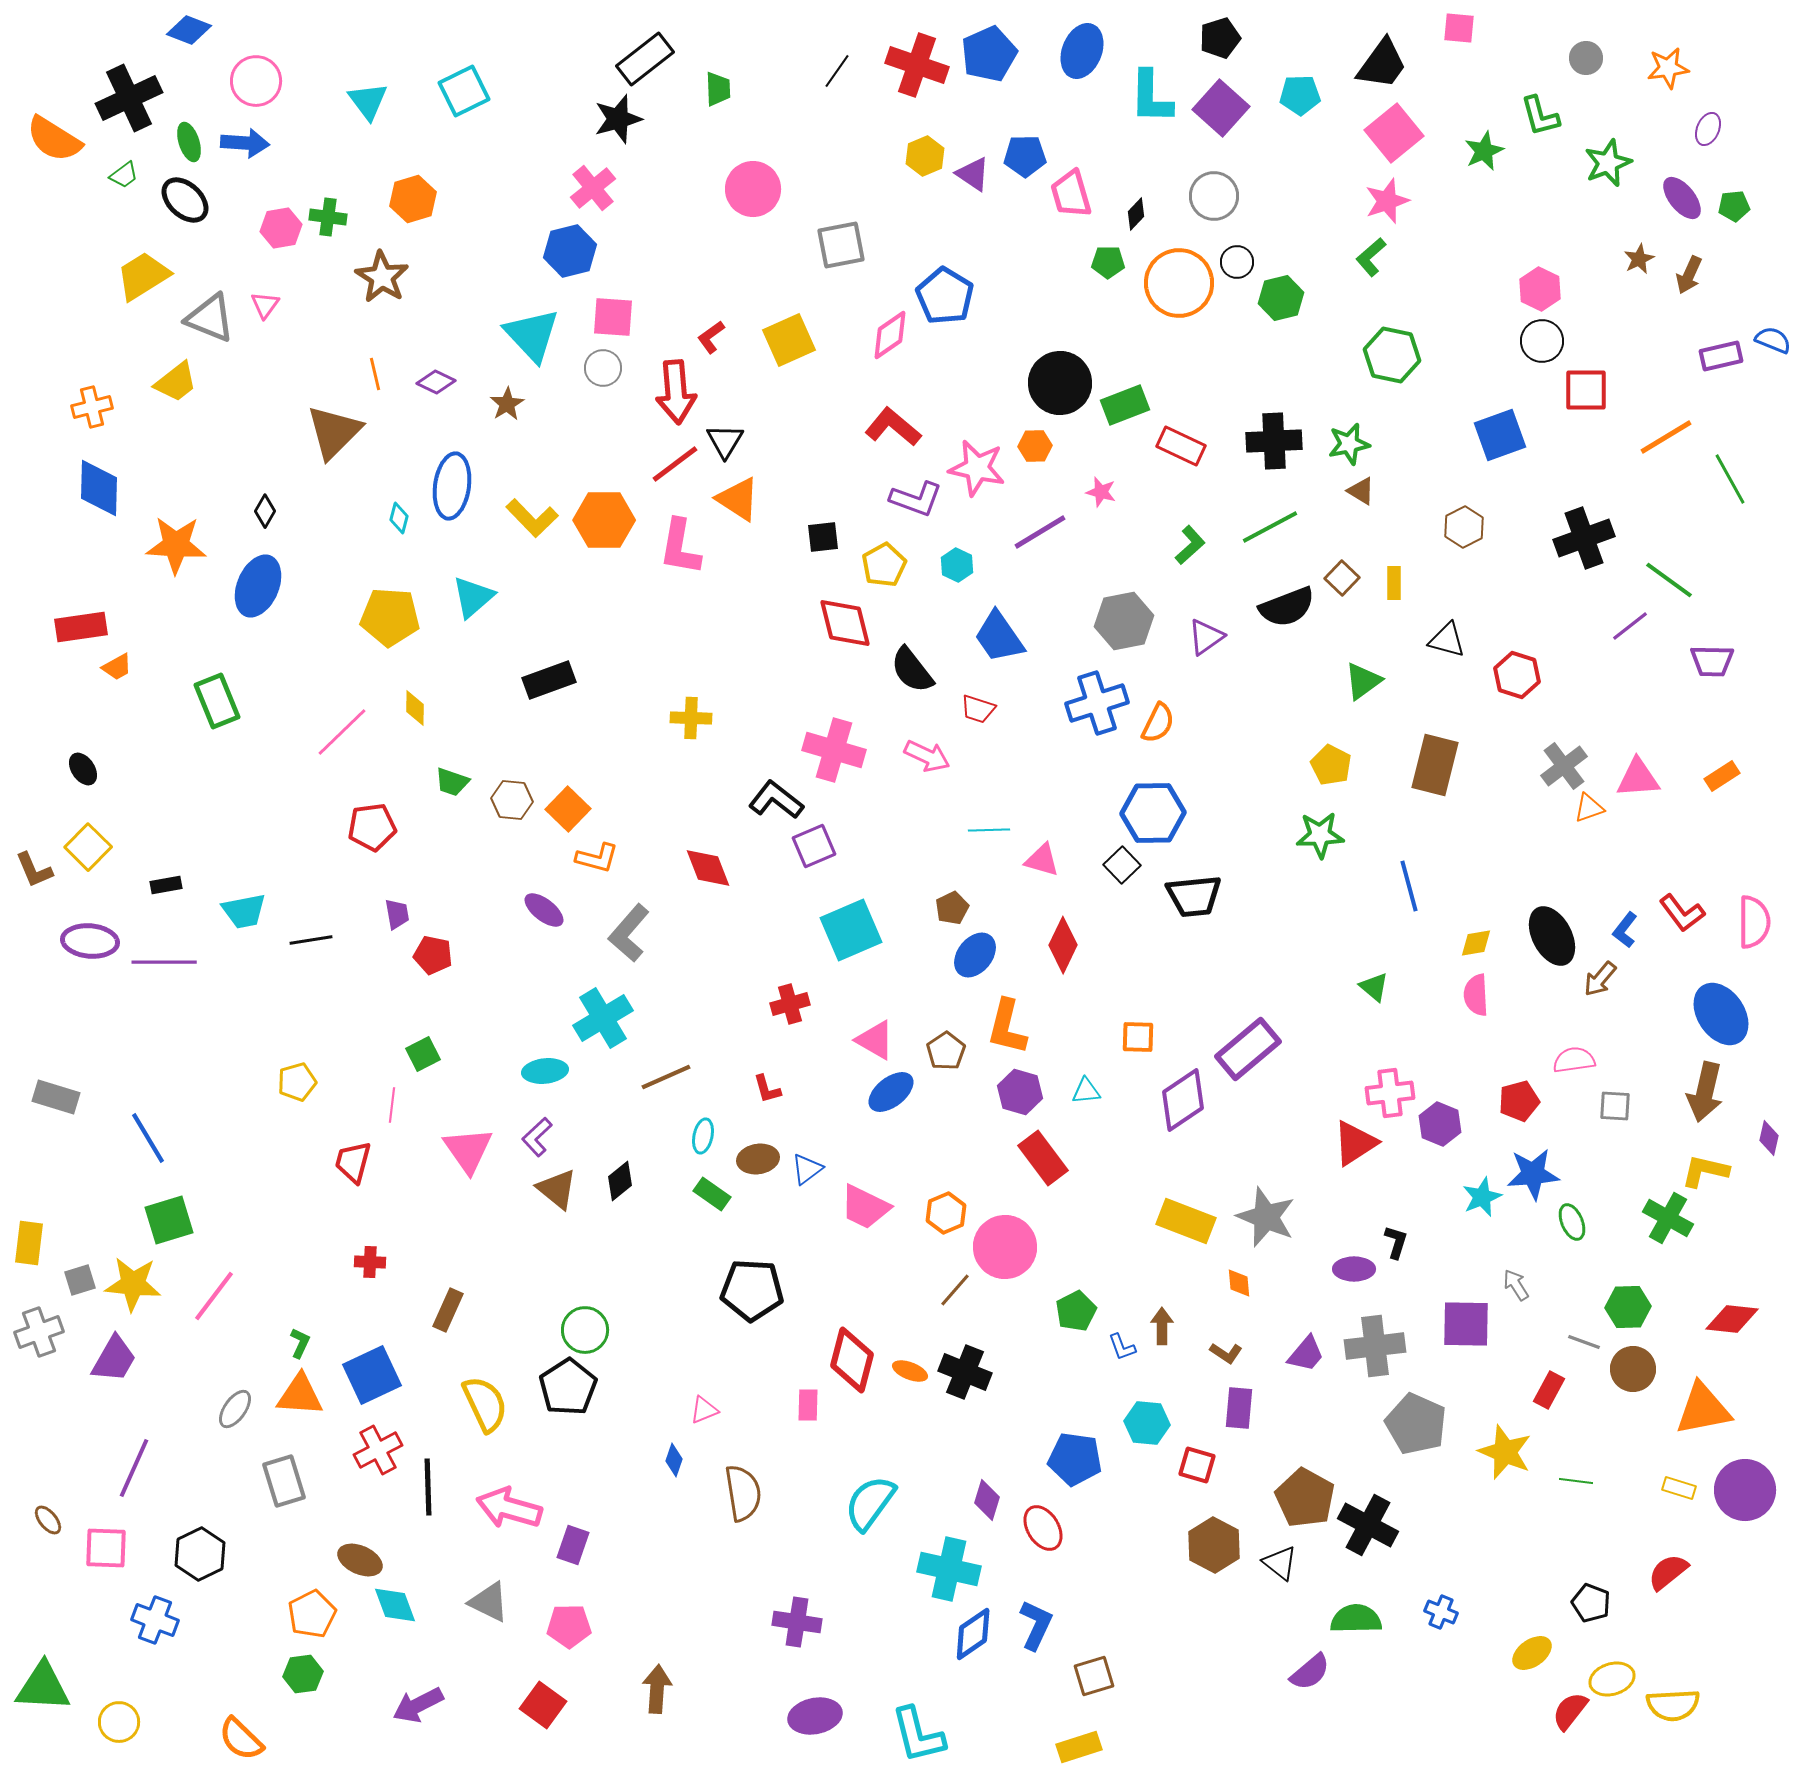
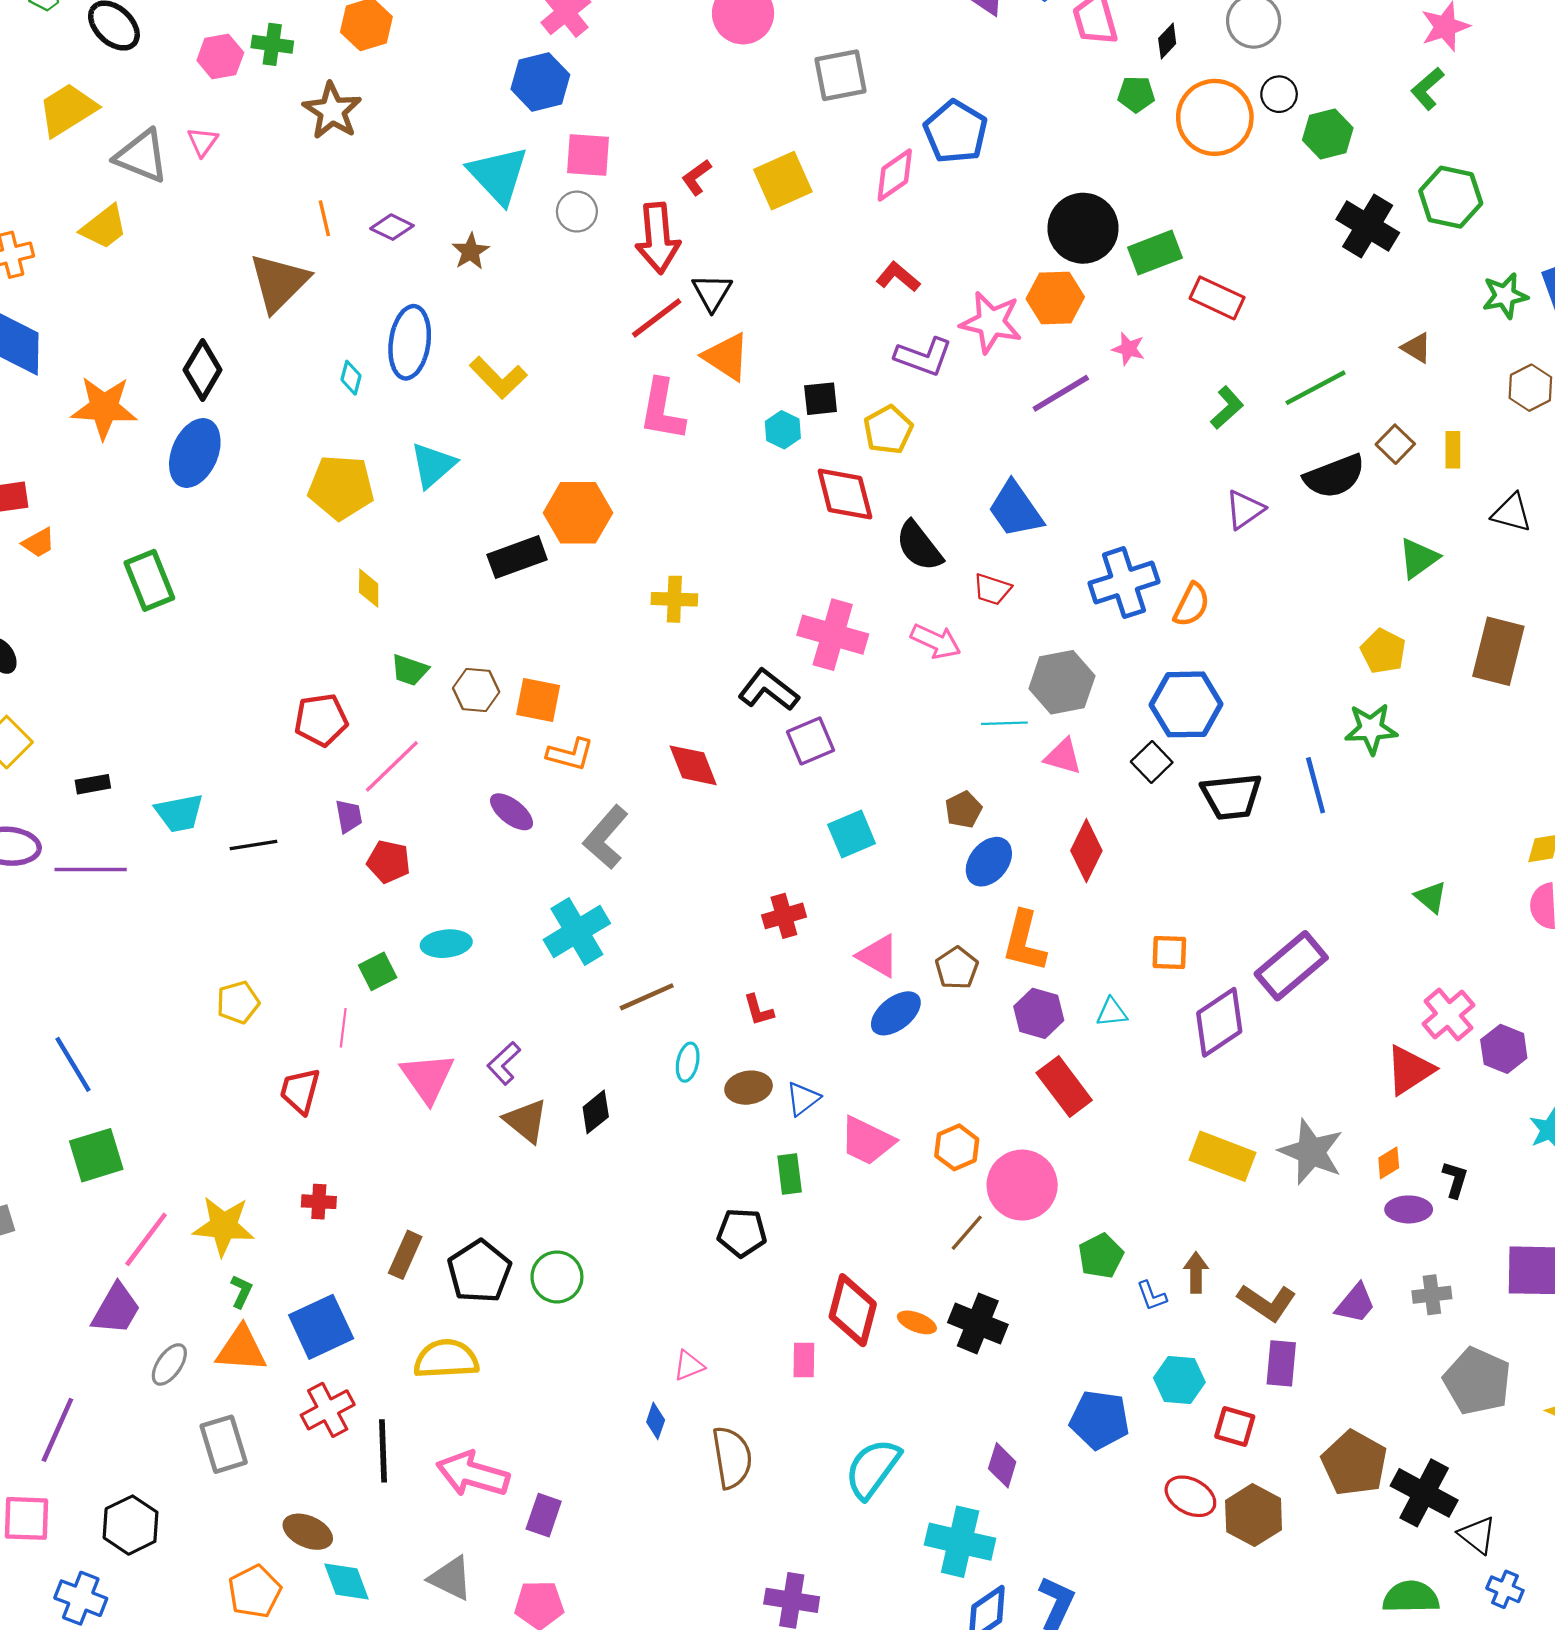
red L-shape: (893, 427) -> (898, 277), size x0.7
black cross: (1274, 441) -> (1368, 226), moved, turned 34
green star: (1349, 444) -> (1505, 296), moved
orange hexagon: (1035, 446) -> (1055, 298), size x1.5
black diamond: (265, 511) -> (203, 370), size x1.6
orange hexagon: (604, 520) -> (578, 513), moved
cyan hexagon: (957, 565) -> (783, 430), moved
gray hexagon: (1124, 621) -> (1062, 682), moved
pink line: (342, 732) -> (392, 766), moved
orange square: (568, 809) -> (538, 700), turned -33
blue line: (1409, 886) -> (1316, 785), moved
cyan square: (851, 930) -> (852, 834), size x0.7
cyan ellipse: (545, 1071) -> (446, 944), moved
pink cross: (1390, 1093) -> (1448, 1015), turned -33
green rectangle: (712, 1194) -> (790, 1174), moved, turned 48
orange diamond: (1239, 1283) -> (1389, 1163), moved, turned 64
yellow star: (133, 1284) -> (224, 1226), moved
black pentagon: (752, 1290) -> (742, 1233), size x0.7
gray cross: (1375, 1346) -> (1432, 1295), size x0.6
brown L-shape: (1226, 1353) -> (1267, 1302), size x1.6
purple trapezoid: (114, 1359) -> (116, 1309), moved
black pentagon: (568, 1387) -> (479, 1271), moved
yellow semicircle: (485, 1404) -> (446, 1359), turned -68
red ellipse: (1043, 1528) -> (1190, 1496), moved, turned -30
black triangle: (1280, 1563) -> (1477, 1535), moved

